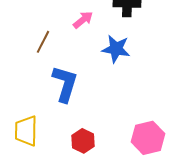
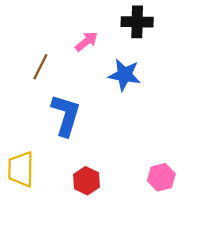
pink hexagon: (148, 138) -> (161, 177), size x0.7

